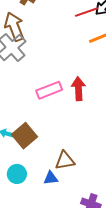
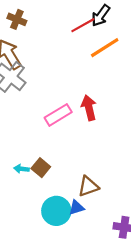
brown square: (25, 136) -> (41, 168), size x0.7
cyan circle: (17, 174) -> (56, 211), moved, size x1.4

